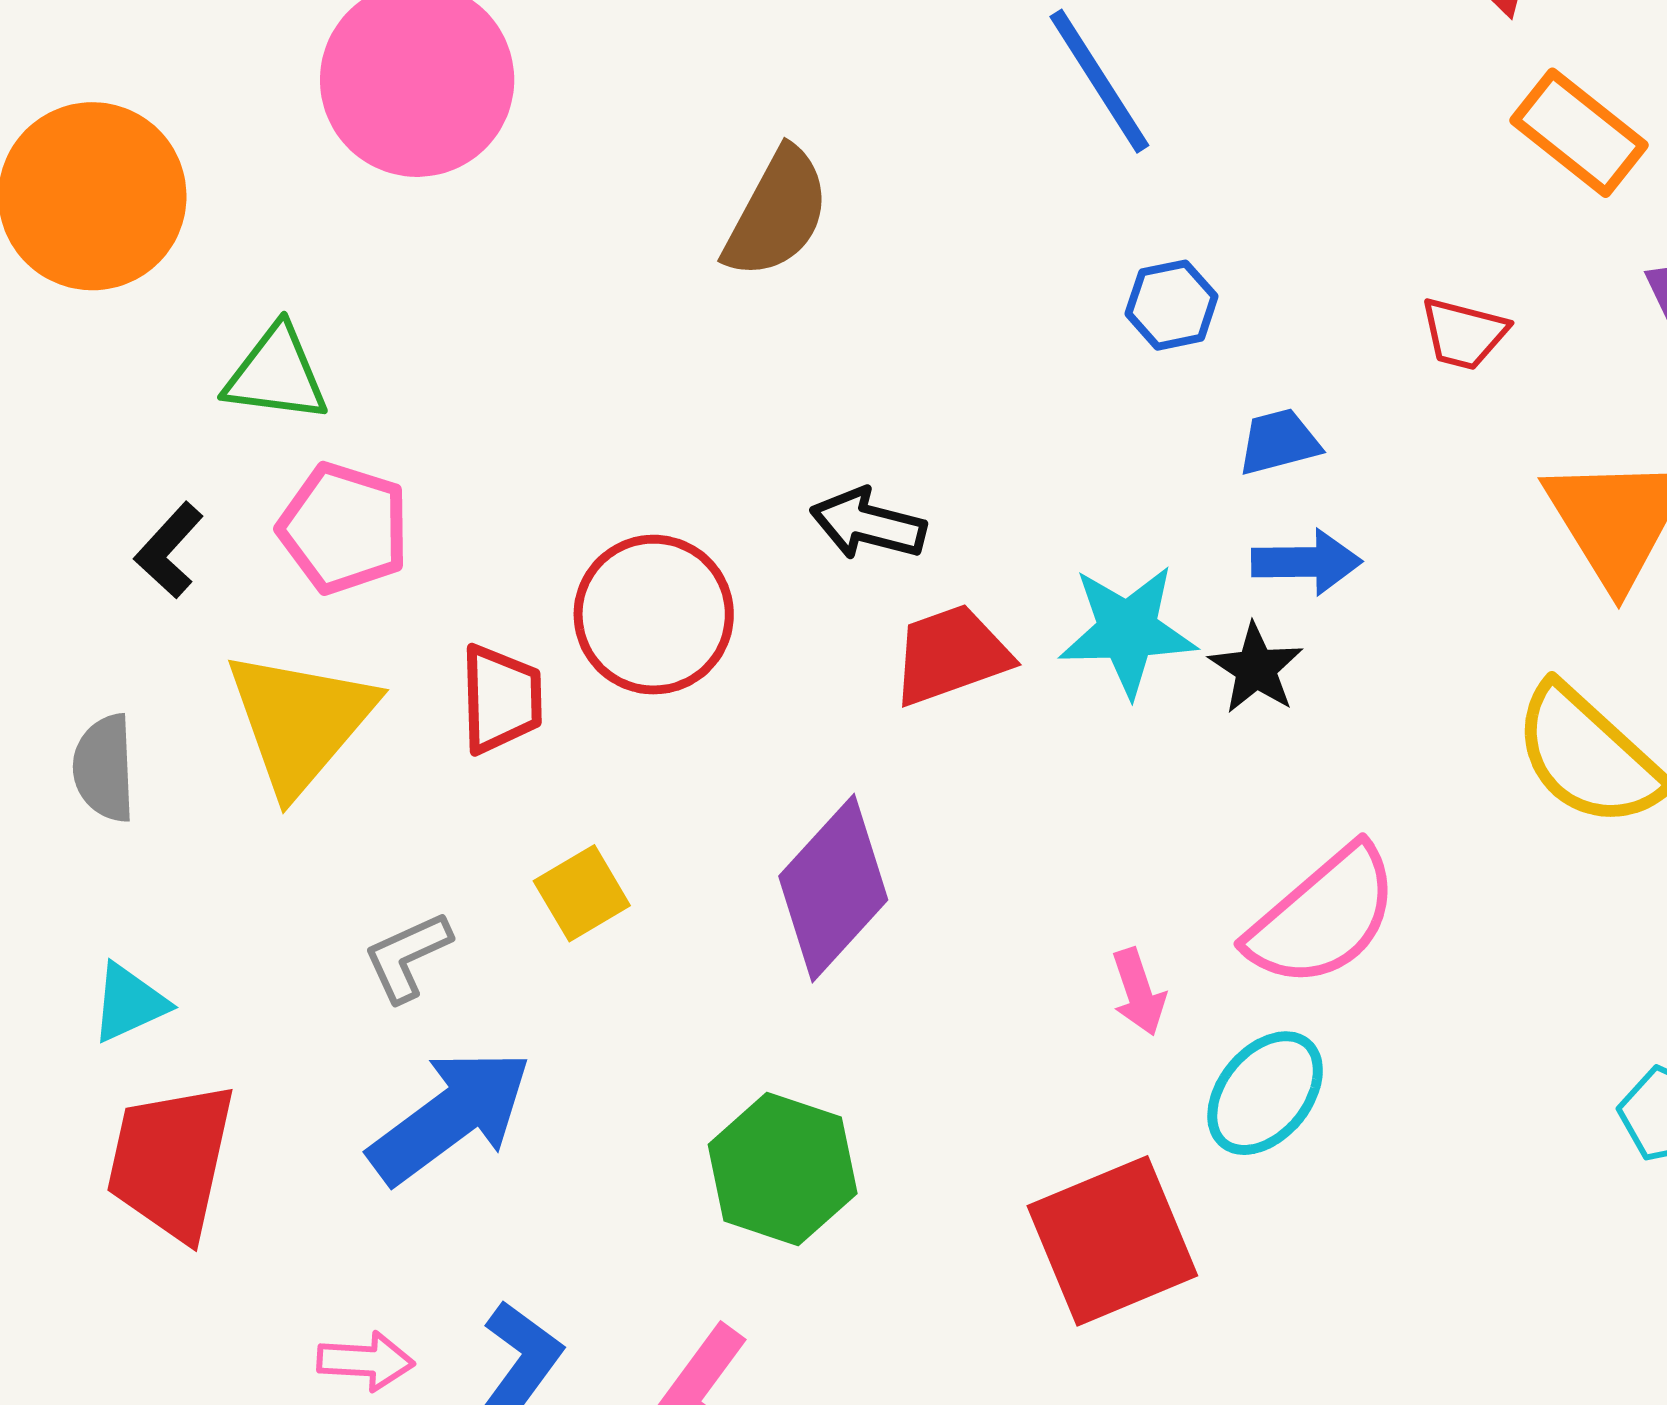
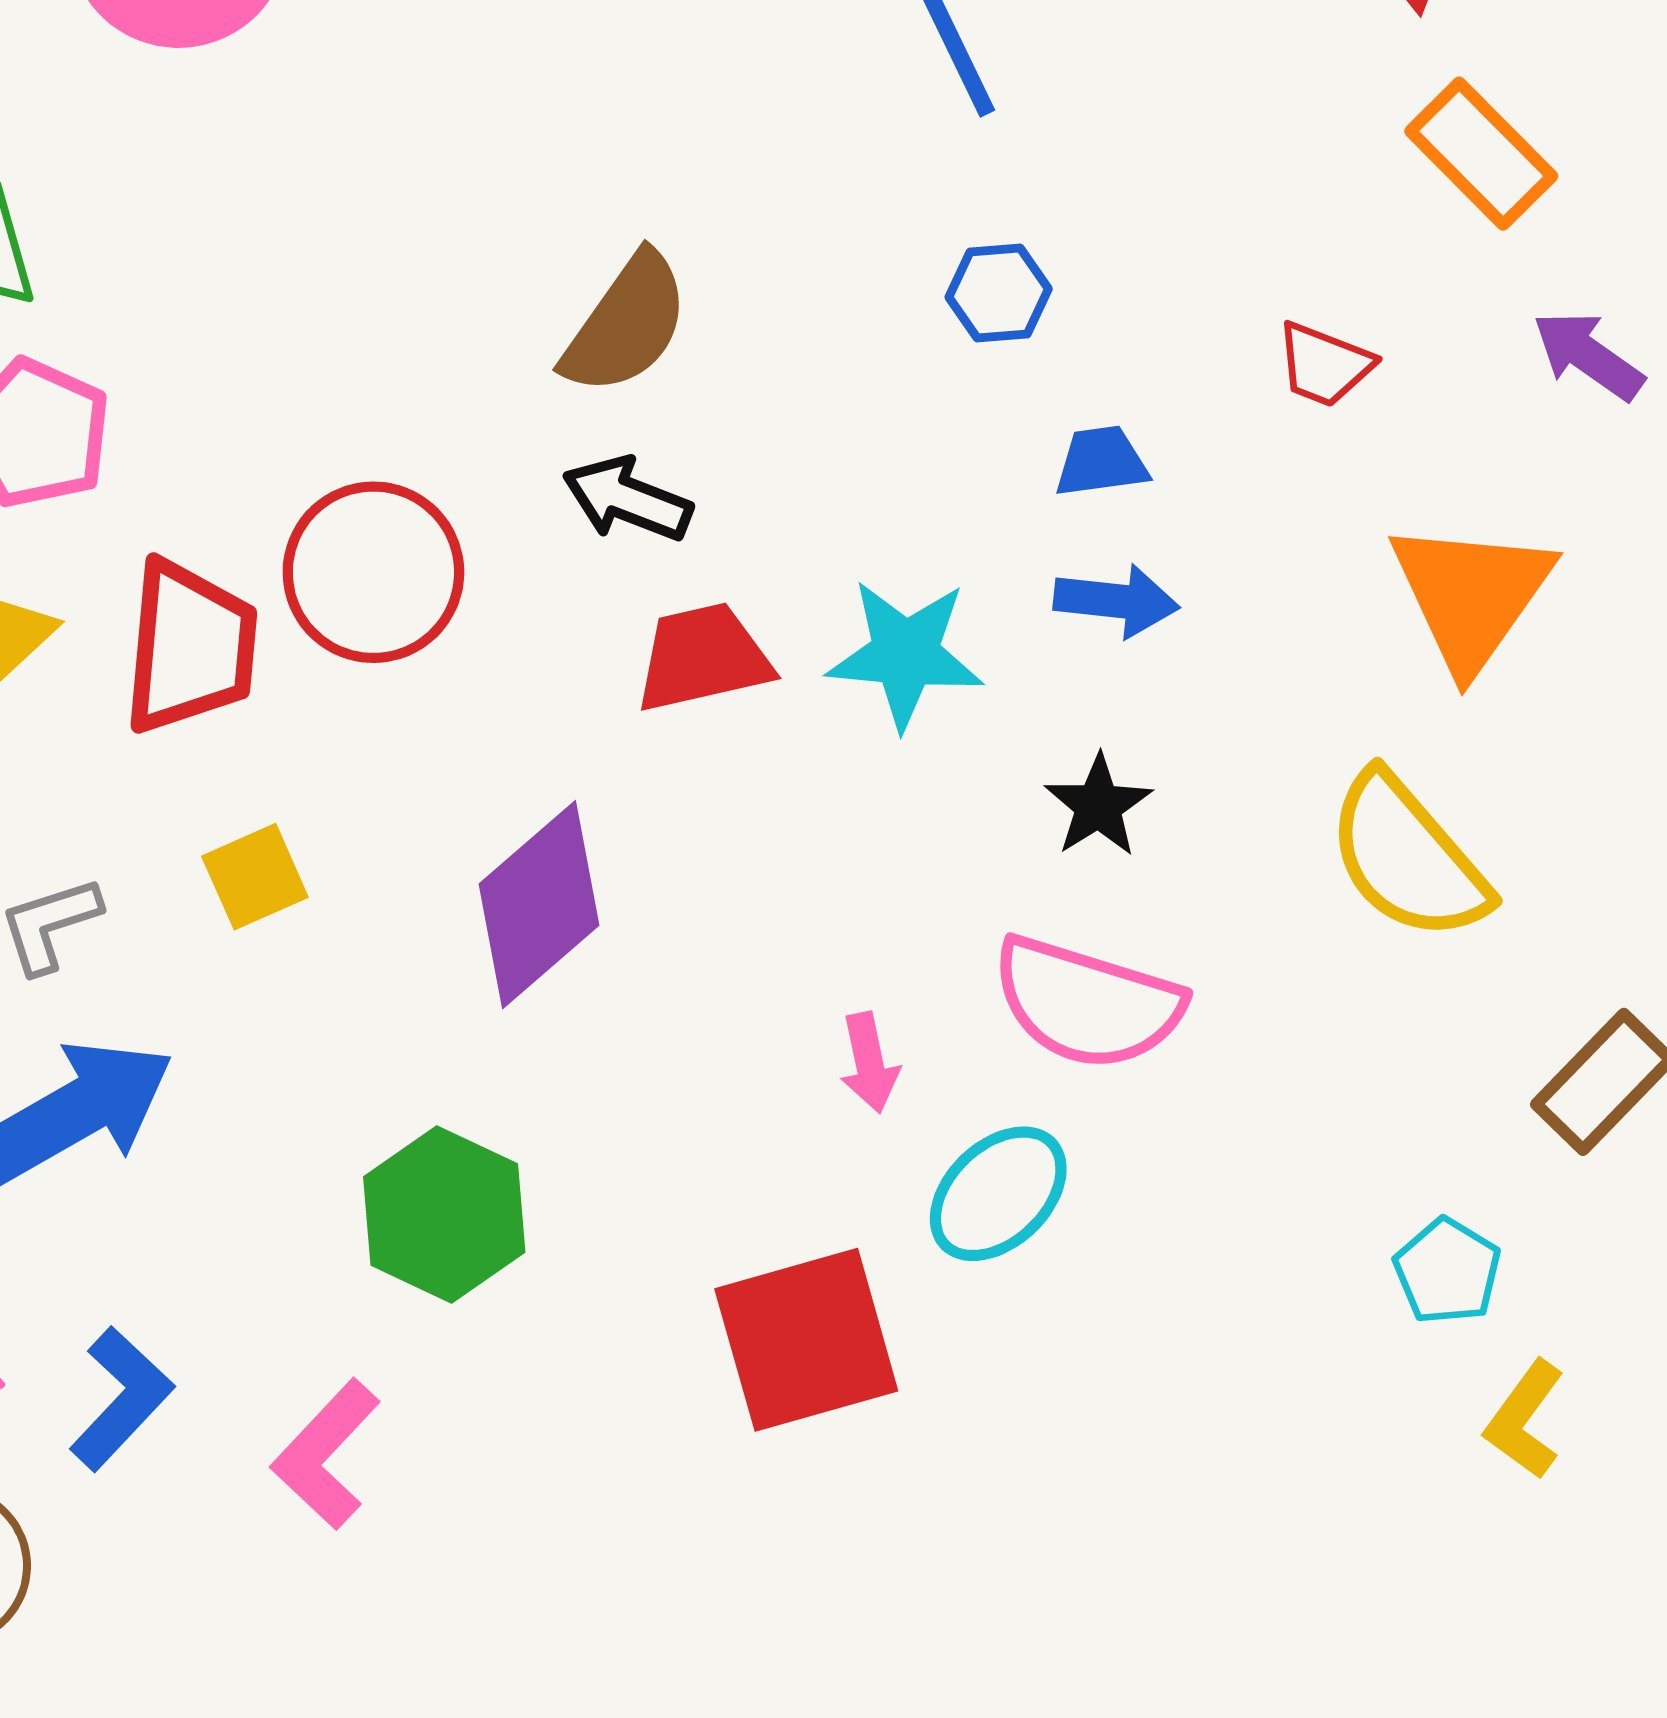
brown semicircle: (777, 213) -> (626, 324), moved
black star: (1256, 668) -> (1098, 806), moved
red trapezoid: (501, 699) -> (190, 647), size x1.4
pink semicircle: (1323, 917) -> (1087, 1003), turned 51

